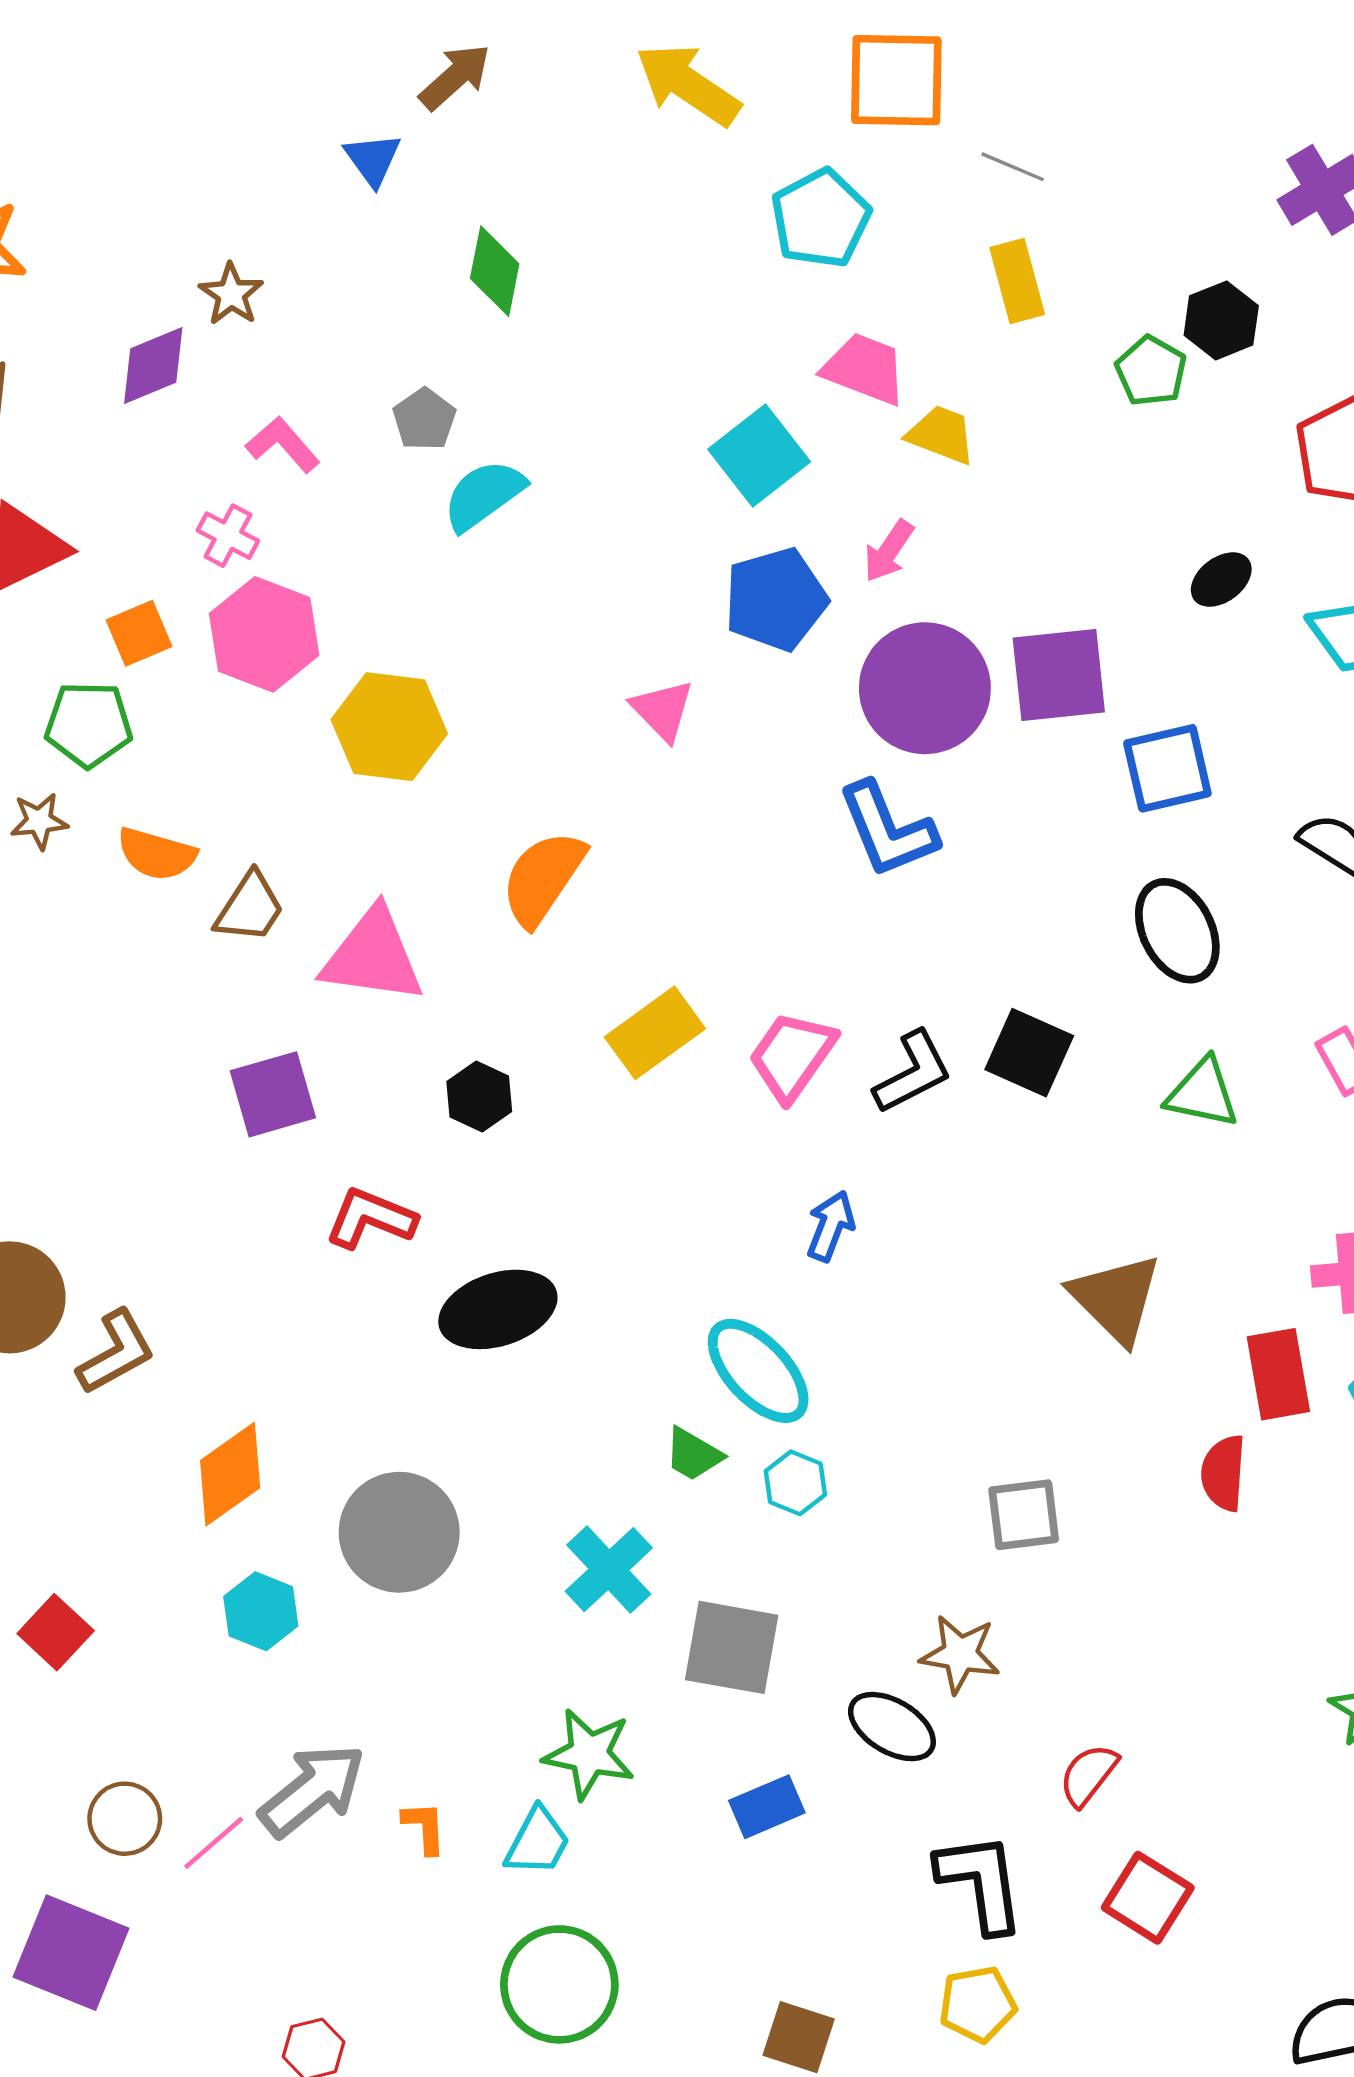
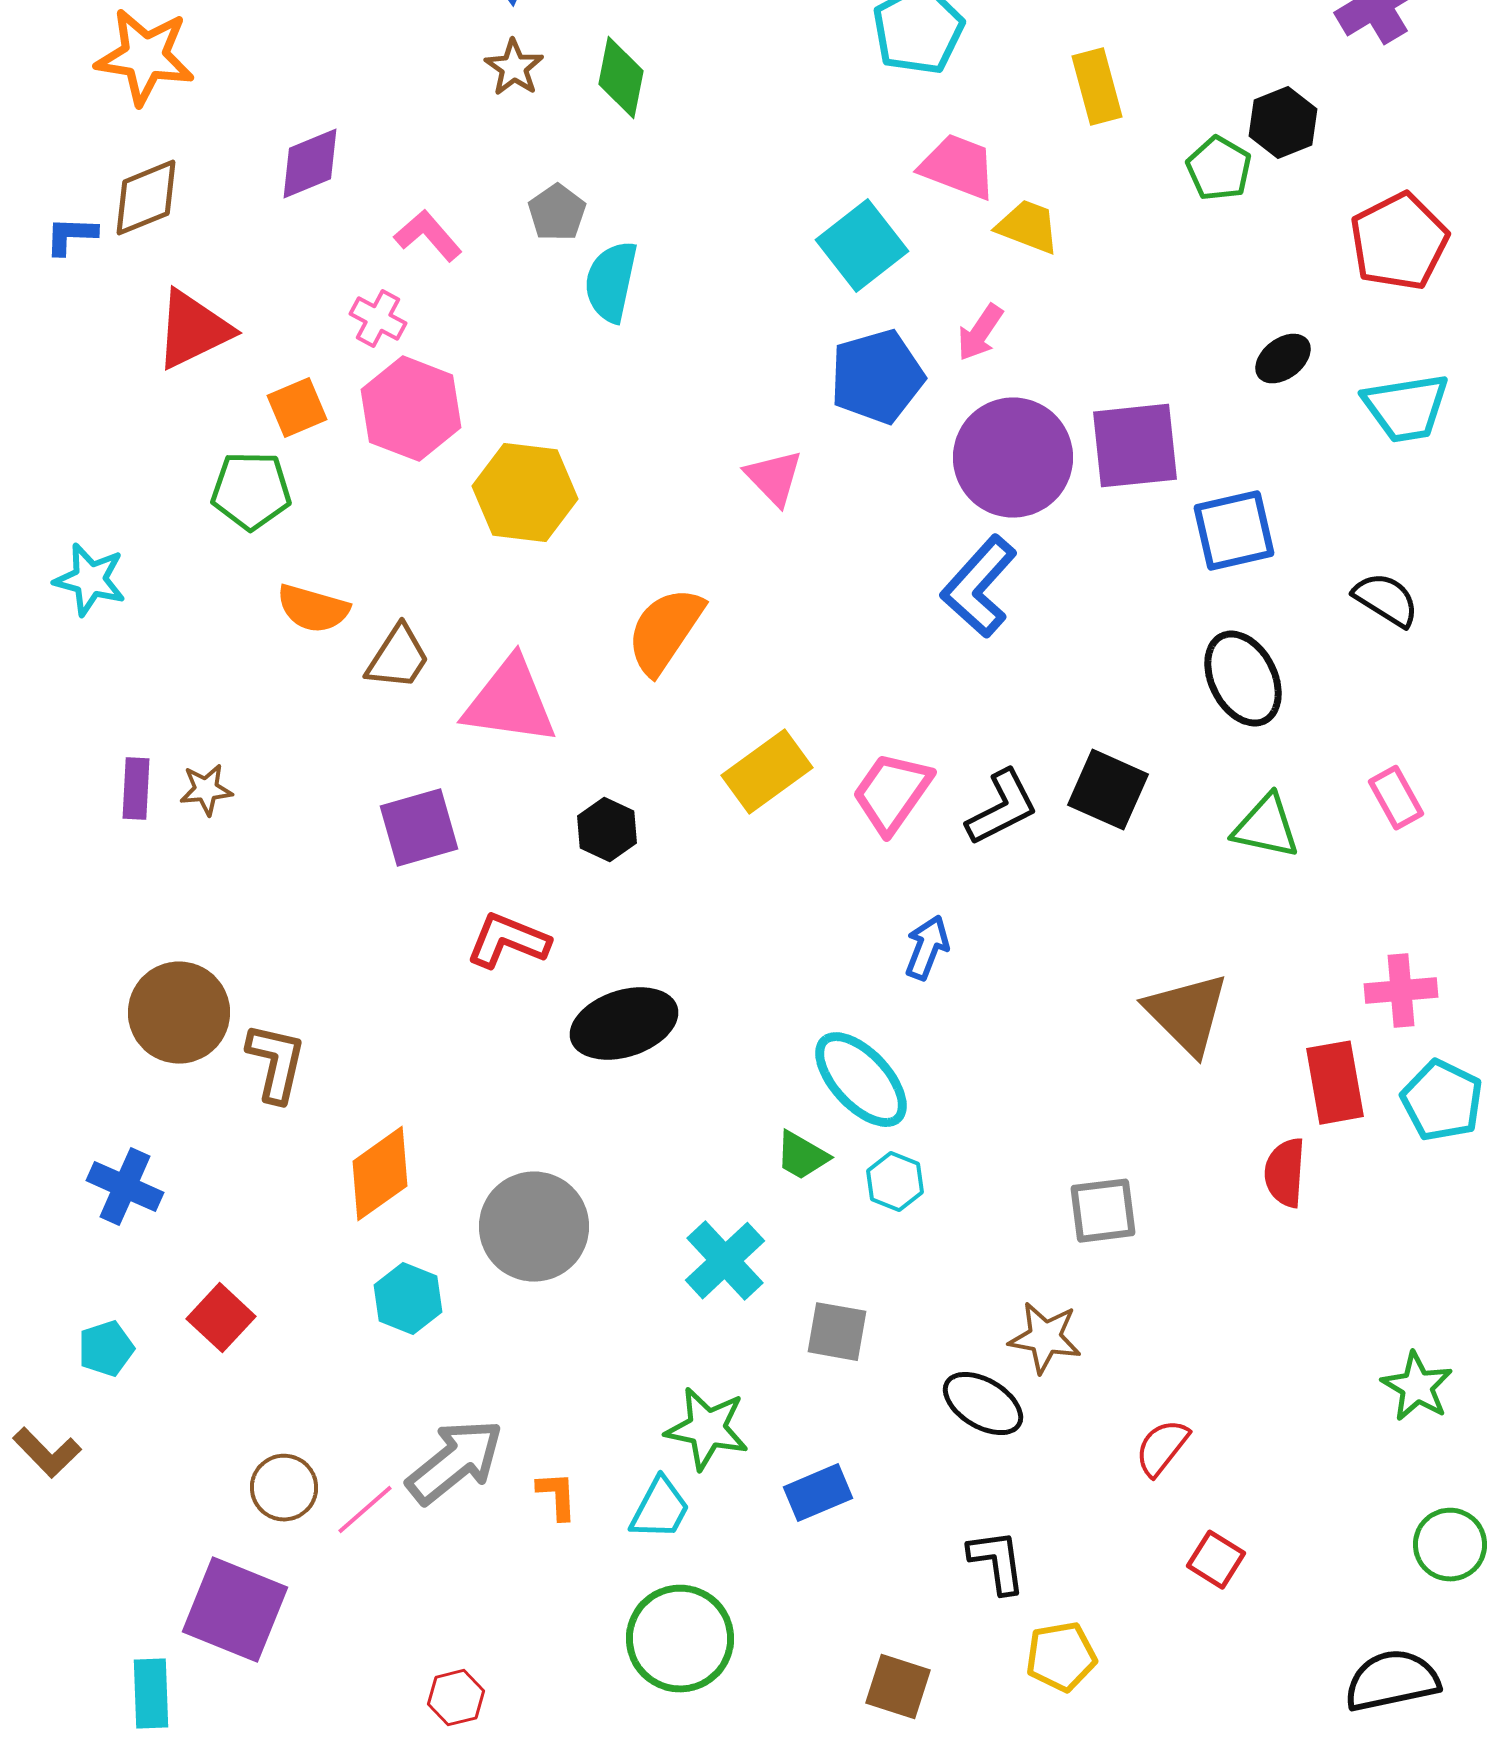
brown star: (231, 294) -> (514, 68), moved
cyan semicircle: (484, 495) -> (611, 282), turned -42
brown star: (39, 821) -> (206, 790), moved
blue L-shape: (888, 830) -> (979, 587), turned 64
brown L-shape: (116, 1352) -> (276, 1063), turned -48
gray square: (732, 1647) -> (837, 1332), size x0.7
blue rectangle: (767, 1807) -> (818, 1493), moved
black L-shape: (981, 1882) -> (997, 1562), moved, size x0.7
red square: (1148, 1898) -> (1216, 1560), size x0.7

